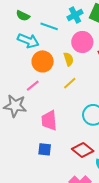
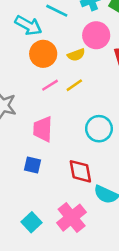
yellow semicircle: (68, 59) -> (76, 55), turned 80
pink line: (33, 86) -> (50, 85), moved
red diamond: (83, 150) -> (80, 171), turned 35

